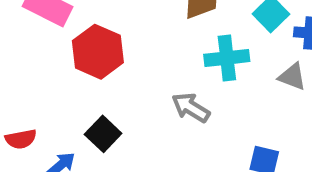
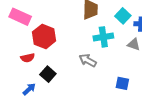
red semicircle: (21, 139) -> (28, 58), moved

